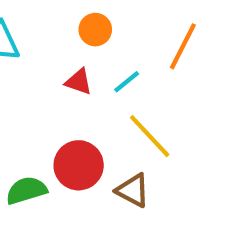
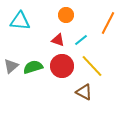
red circle: (79, 165) -> (62, 66), moved
green semicircle: (26, 190) -> (33, 67), moved

